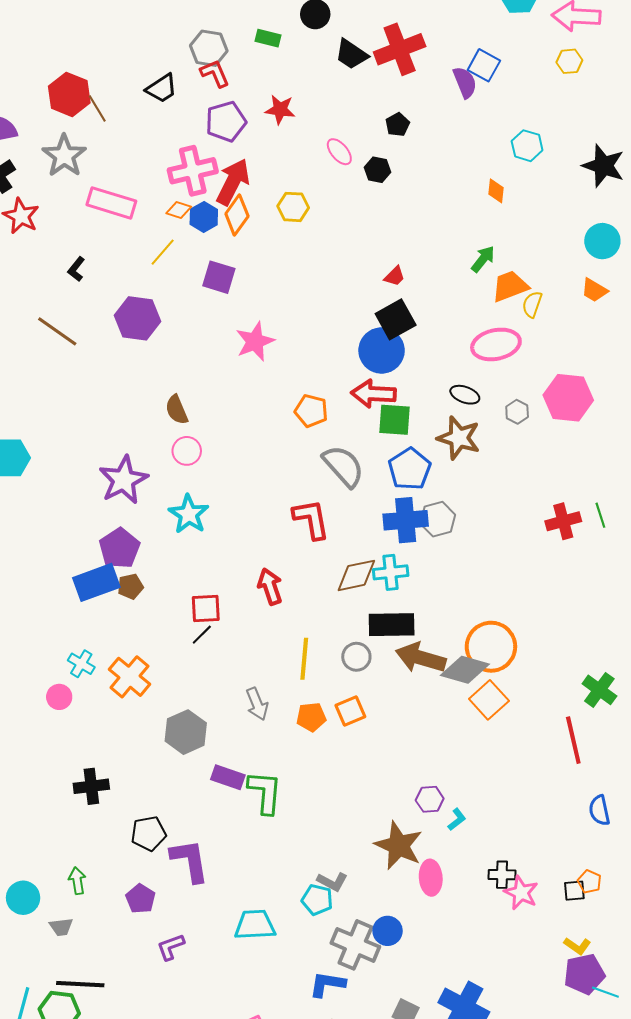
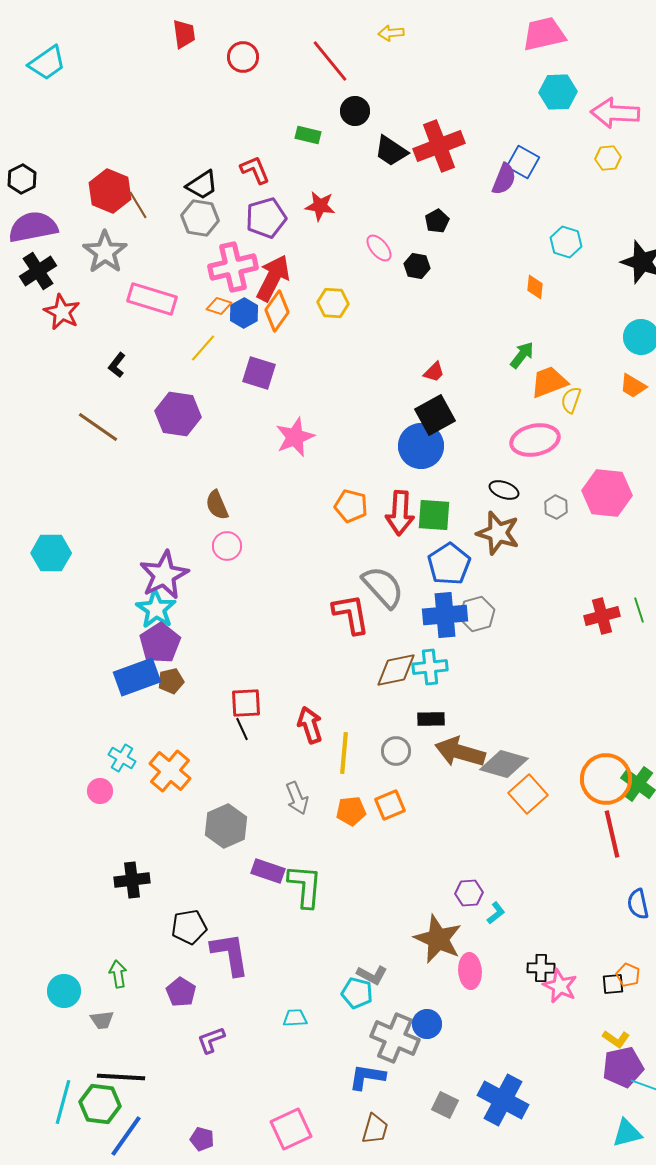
gray hexagon: (209, 48) -> (200, 218), moved
purple semicircle: (465, 82) -> (504, 179), turned 44
red arrow: (373, 394) -> (400, 513), moved, turned -90
gray semicircle: (343, 466) -> (383, 587), moved
cyan star: (189, 514) -> (156, 609), moved
red arrow: (270, 586) -> (310, 725), moved
black rectangle: (392, 625) -> (431, 719), size x0.6
black line: (202, 635) -> (242, 729), turned -70
orange circle: (491, 647) -> (606, 779), moved
cyan trapezoid: (255, 925) -> (295, 1018), size x0.6

